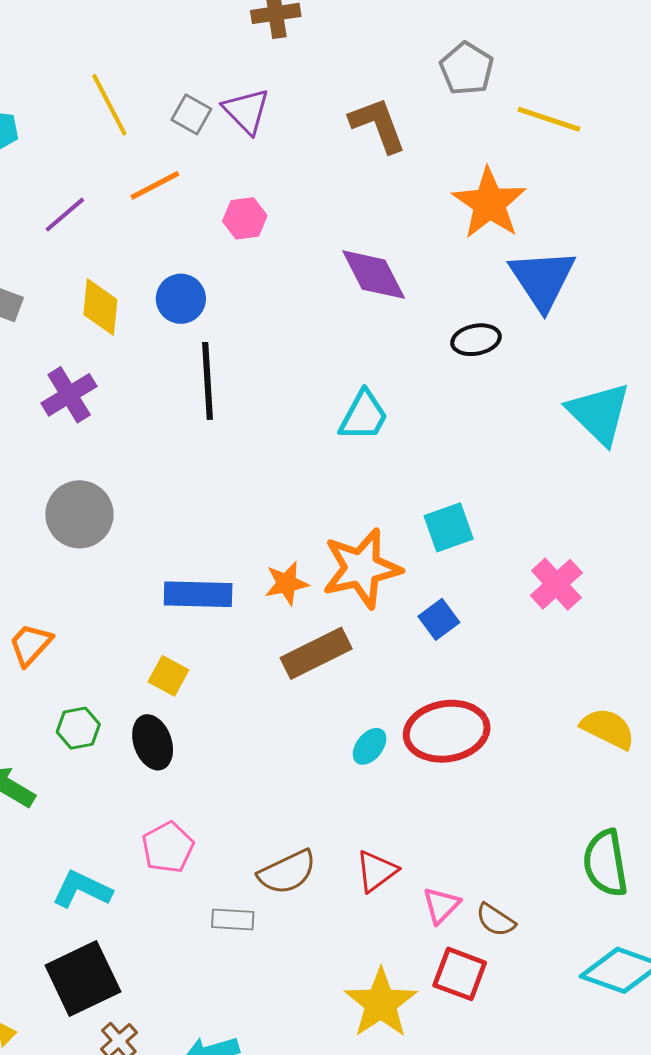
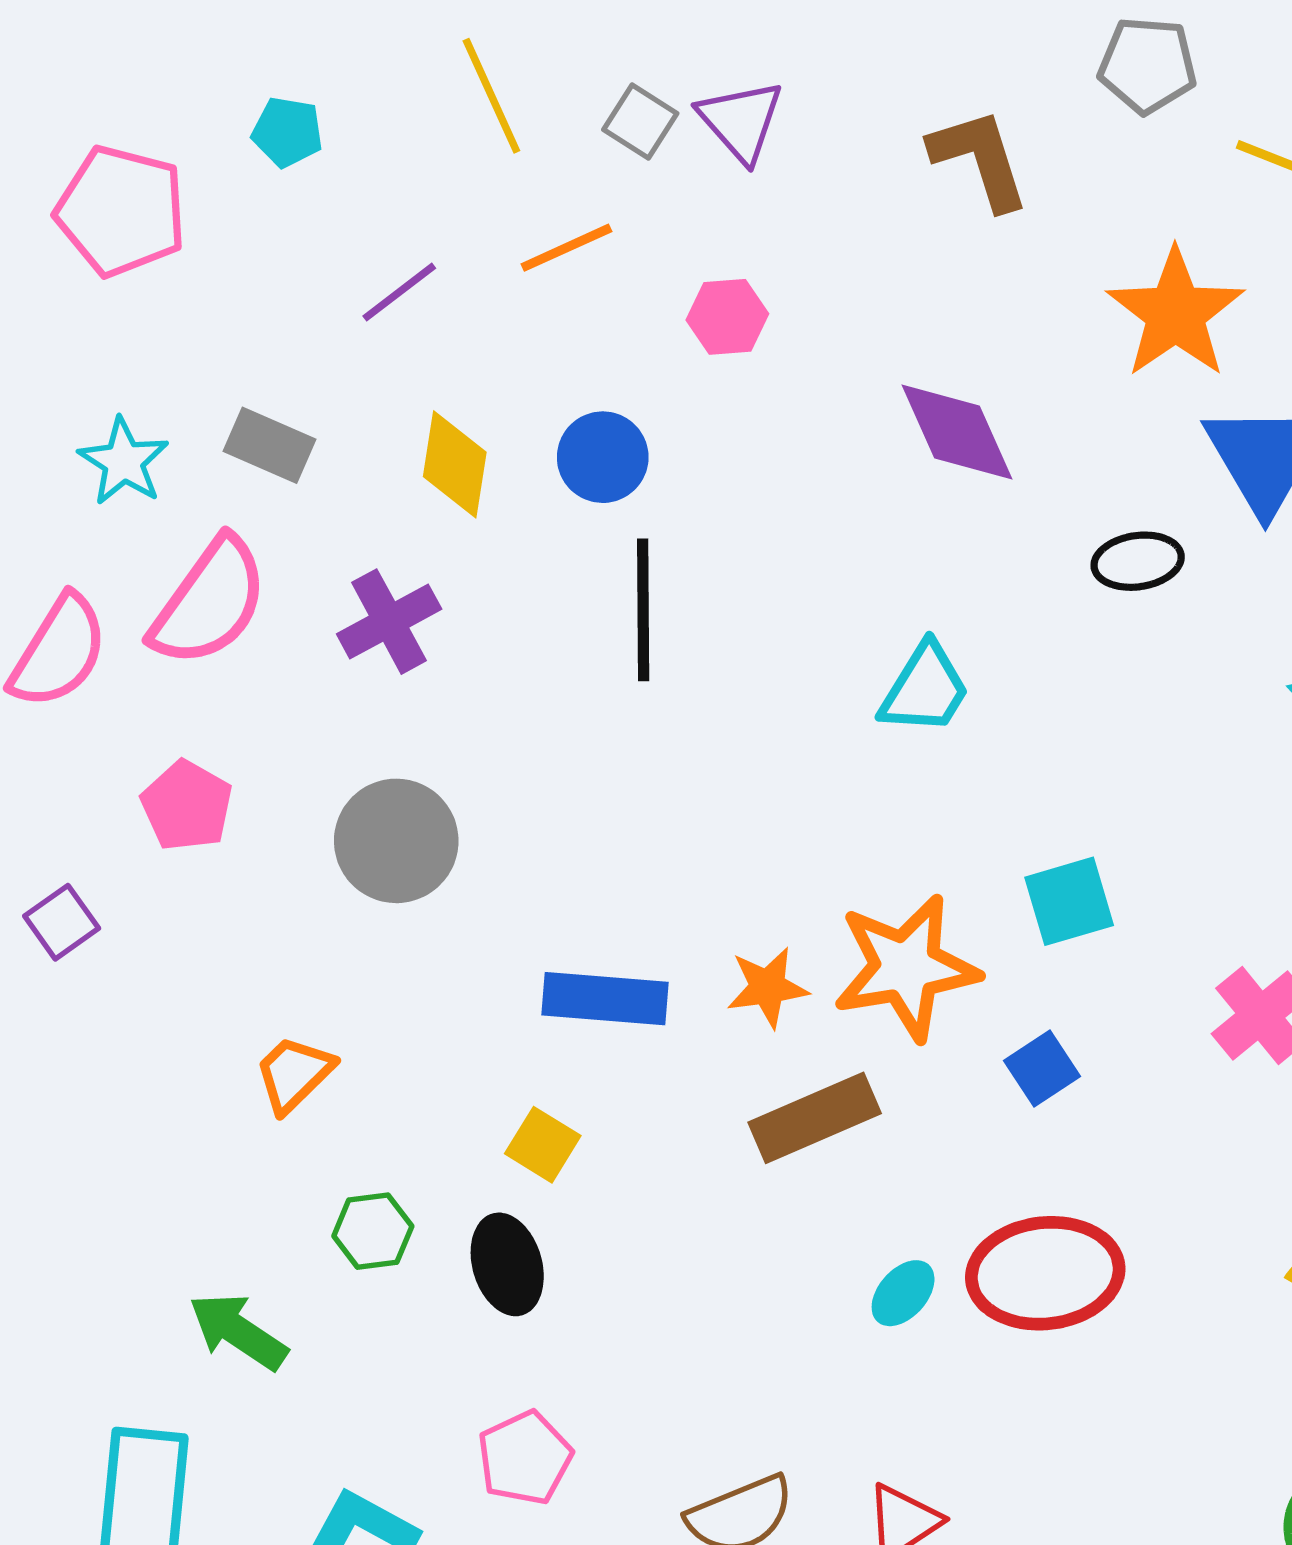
gray pentagon: (467, 69) -> (1147, 65), turned -30

